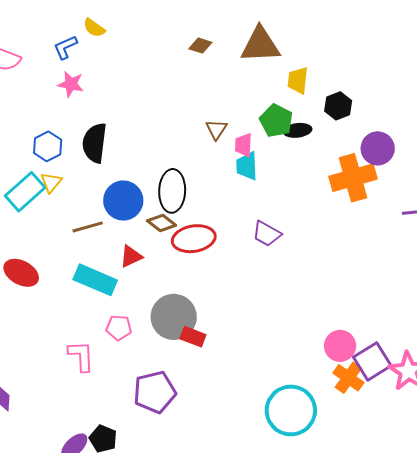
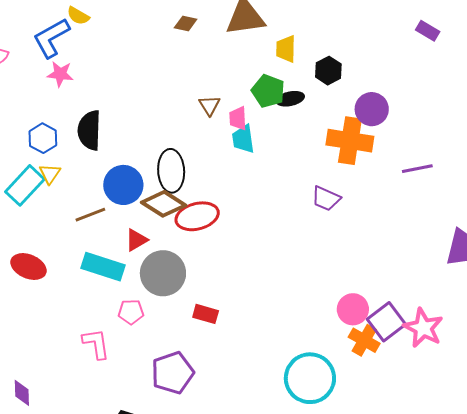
blue L-shape: (65, 47) -> (51, 38), size x1.6
orange cross: (353, 178) -> (350, 141), turned 30
brown diamond: (162, 223) -> (164, 204), size x1.5
purple trapezoid: (267, 234) -> (326, 199), moved
gray circle: (174, 317) -> (163, 273), moved

